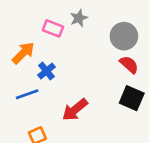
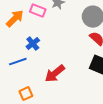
orange arrow: (23, 53) -> (15, 19), moved

